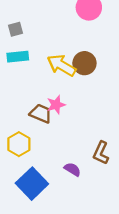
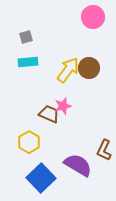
yellow arrow: (62, 65) -> (68, 70), turned 96
purple semicircle: (72, 169) -> (78, 165), size x1.8

